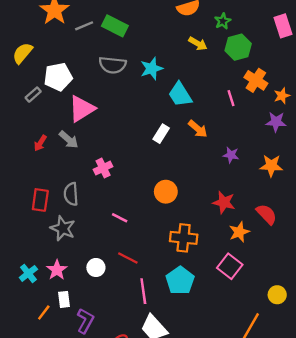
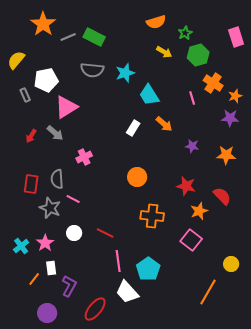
gray rectangle: (33, 95) -> (25, 95), turned -72
pink line: (120, 218) -> (73, 199), moved
white circle: (96, 267) -> (74, 233), moved
cyan pentagon: (180, 281) -> (148, 269), moved

